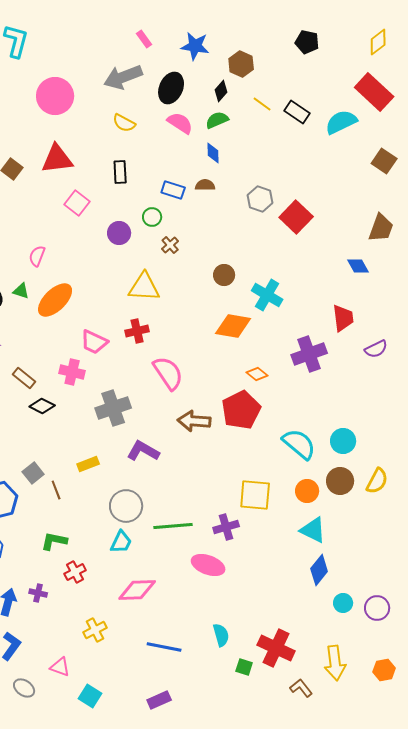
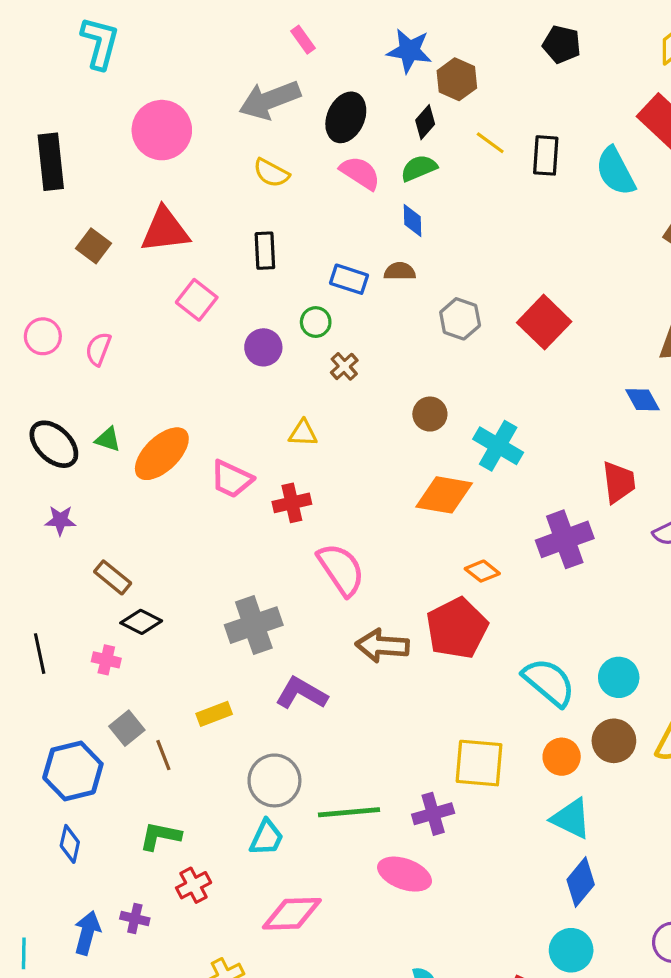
blue star: (195, 46) -> (409, 51), moved
black rectangle: (297, 112) -> (546, 155), turned 60
cyan semicircle: (341, 122) -> (616, 171), turned -92
gray hexagon: (260, 199) -> (460, 319), moved
pink semicircle: (37, 256) -> (98, 349), moved
yellow triangle: (144, 287) -> (303, 433), size x0.6
pink trapezoid: (94, 342) -> (232, 479), moved
pink cross: (72, 372) -> (106, 660), moved, size x0.7
cyan circle: (343, 603) -> (571, 950), moved, size x1.4

